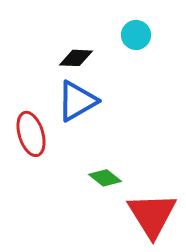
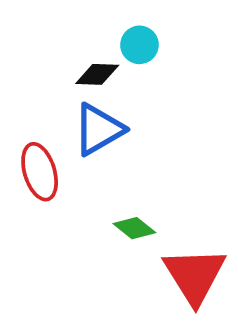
cyan circle: (136, 35) -> (140, 45), moved

